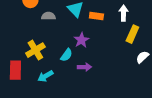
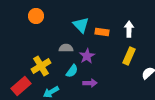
gray semicircle: (48, 16) -> (66, 48), moved
yellow rectangle: (132, 34) -> (129, 56), moved
red rectangle: (15, 70) -> (21, 86), turned 48

